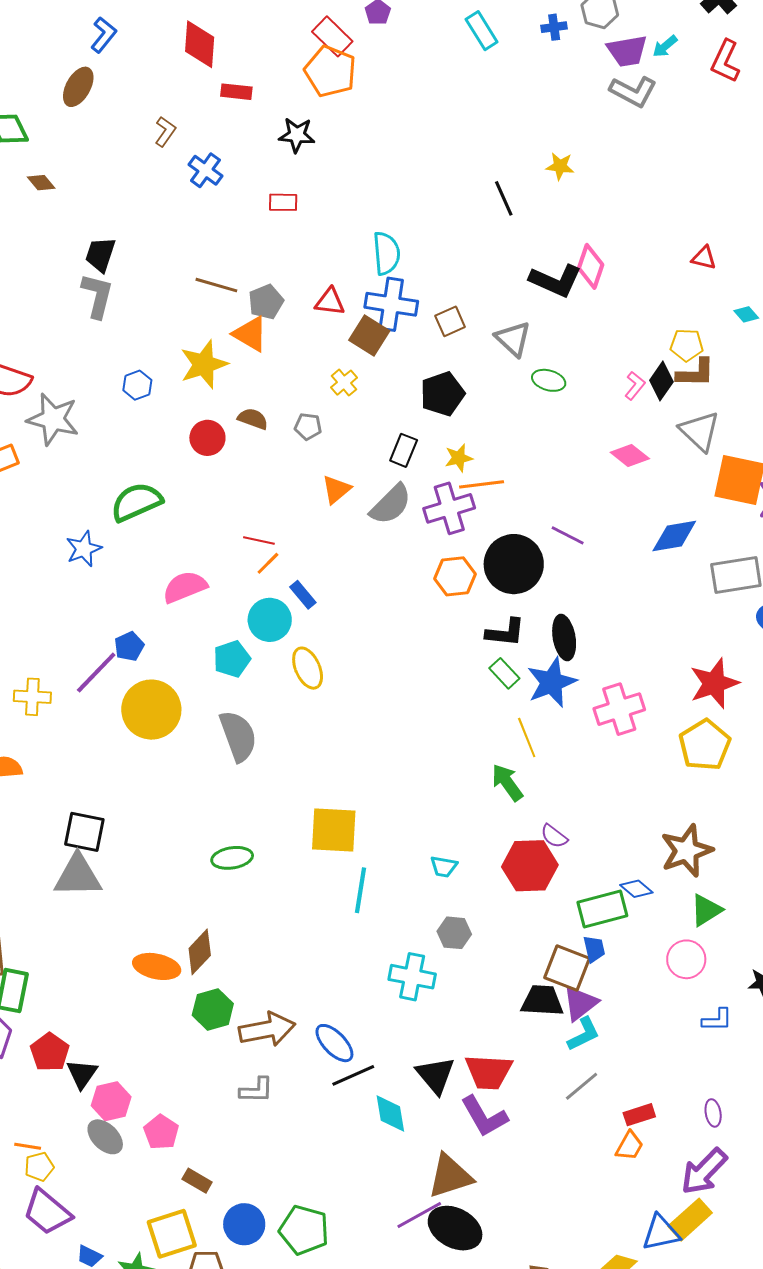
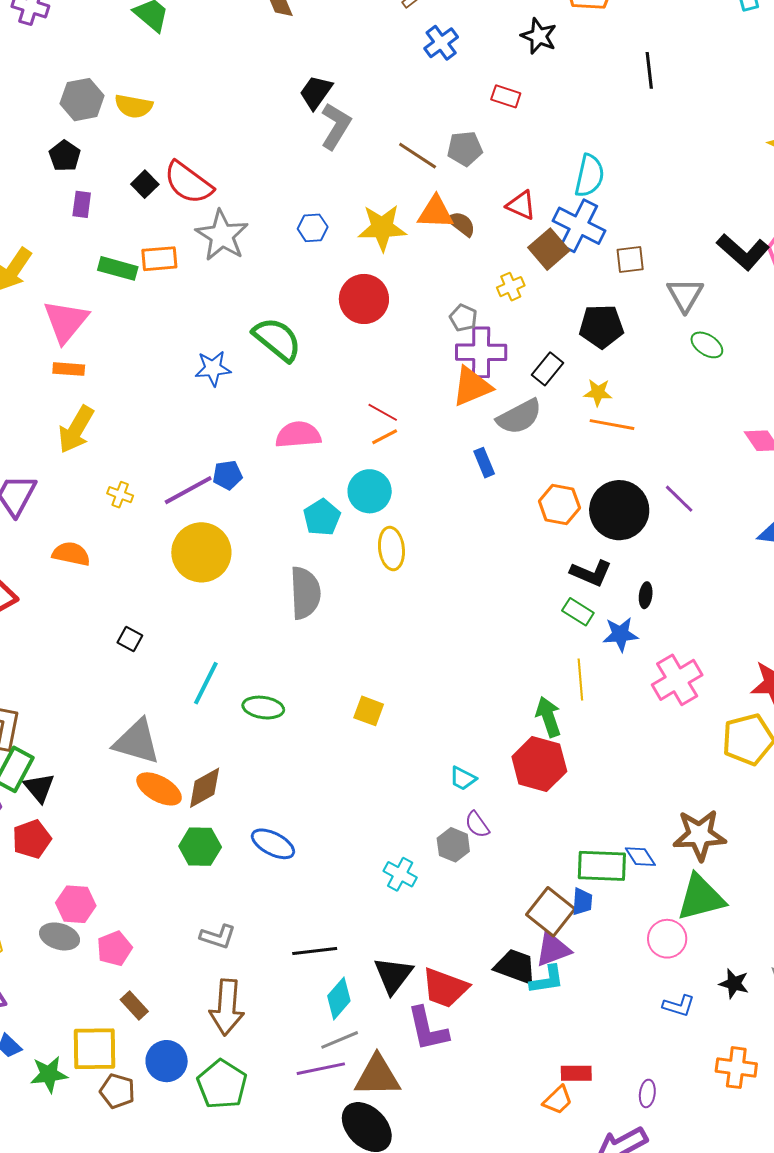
black line: (504, 198) -> (649, 70), moved
gray L-shape: (97, 296) -> (336, 126), moved
gray pentagon: (266, 302) -> (465, 149), moved
orange triangle: (250, 334) -> (436, 212), turned -45
brown semicircle: (253, 419) -> (461, 224), moved
red circle: (207, 438) -> (364, 299), size x1.4
orange triangle: (336, 489) -> (472, 386), size x1.4
green semicircle: (136, 502) -> (277, 339), turned 46
purple cross: (449, 508) -> (481, 352), moved
blue rectangle: (303, 595) -> (484, 463), moved
black ellipse: (564, 638) -> (646, 595), size x0.6
cyan pentagon: (232, 659) -> (322, 517), turned -30
green rectangle: (504, 673) -> (578, 612), turned -32
blue star: (552, 682) -> (620, 634), size x0.7
yellow cross: (32, 697) -> (120, 495), size x0.7
pink cross: (619, 709) -> (677, 680), turned -30
yellow circle: (151, 710) -> (201, 552), moved
yellow square: (334, 830) -> (369, 711), size x0.6
black square: (84, 832) -> (130, 639), size x0.6
purple semicircle: (554, 836) -> (477, 825), moved
red hexagon: (530, 866) -> (539, 764), moved
gray triangle: (78, 876) -> (137, 742), moved
cyan line: (361, 890) -> (206, 683), moved
green triangle: (706, 910) -> (701, 898), size x1.5
cyan cross: (412, 977) -> (400, 874), size x0.7
black trapezoid: (542, 1001) -> (515, 967), moved
brown arrow: (267, 1029) -> (227, 1007), moved, turned 88
blue ellipse: (334, 1043) -> (273, 844), moved, turned -36
black triangle: (82, 1074) -> (39, 788), moved, turned -32
gray line: (582, 1086) -> (340, 1040), moved
cyan diamond: (390, 1113) -> (339, 998), turned 33
gray ellipse: (105, 1137) -> (59, 936), turned -45
purple line: (419, 1215) -> (321, 1069), moved

